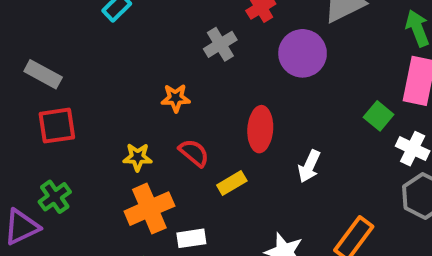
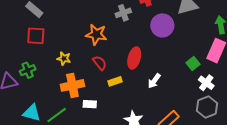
orange star: (176, 98) -> (96, 34), size x1.5
yellow star: (138, 157) -> (64, 59), moved

